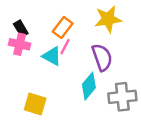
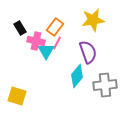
pink cross: (20, 44) -> (36, 41), moved
cyan triangle: (52, 56) -> (46, 51), turned 30
yellow square: (35, 104) -> (17, 96), moved

